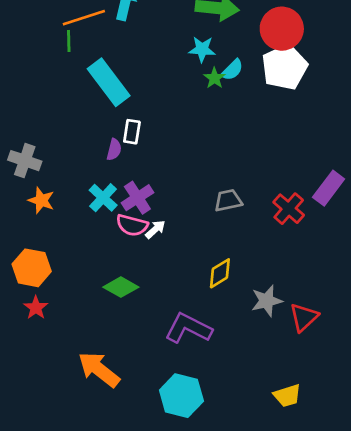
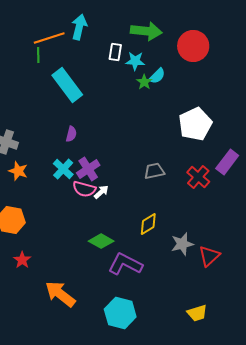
white pentagon: (285, 67) -> (195, 124), moved
white rectangle: (132, 132) -> (115, 52), moved
green diamond: (121, 287) -> (101, 241), moved
red star: (36, 308) -> (22, 260), moved

